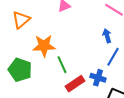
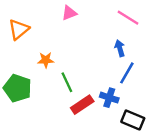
orange star: (44, 46) -> (46, 60), size x0.6

